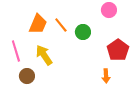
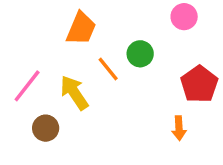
orange trapezoid: (38, 24) -> (81, 28), moved
orange line: (61, 25) -> (108, 69), moved
pink line: (16, 51) -> (27, 86), turned 55

